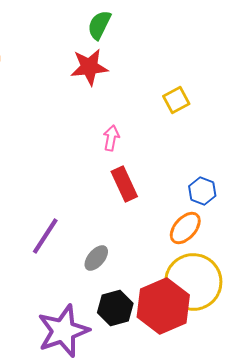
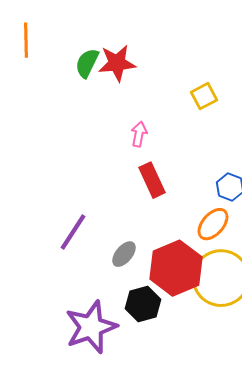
green semicircle: (99, 25) -> (87, 63), moved
red hexagon: (163, 306) -> (176, 268), moved

